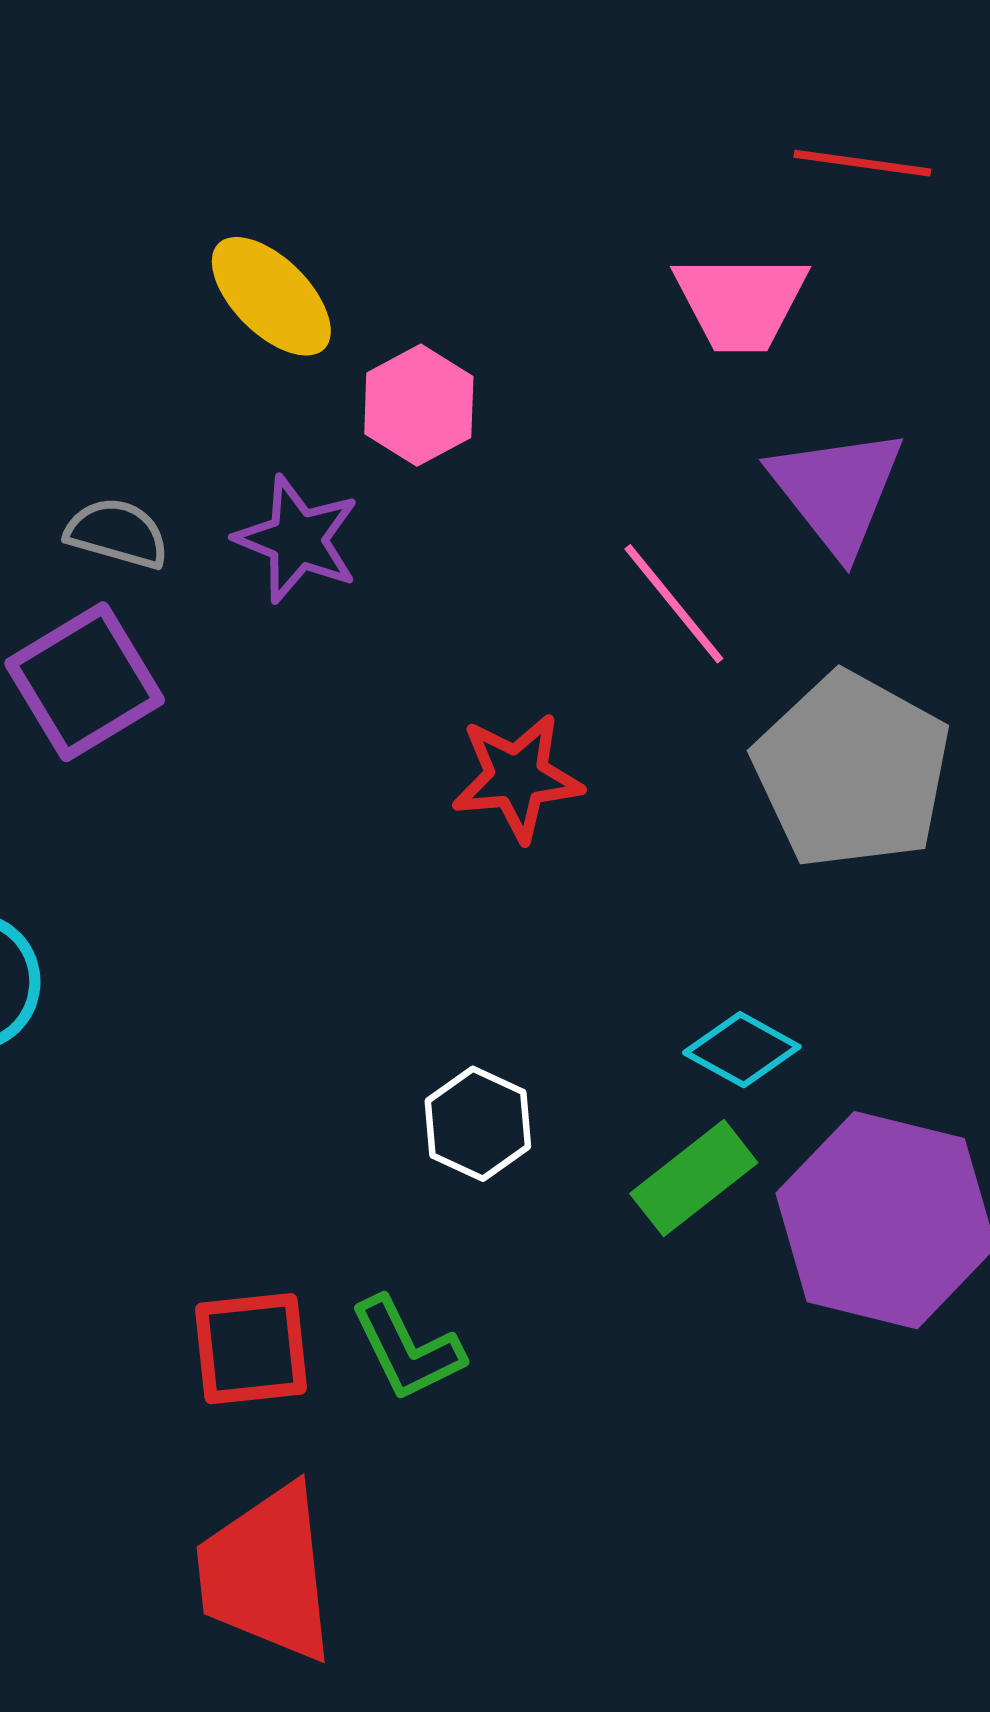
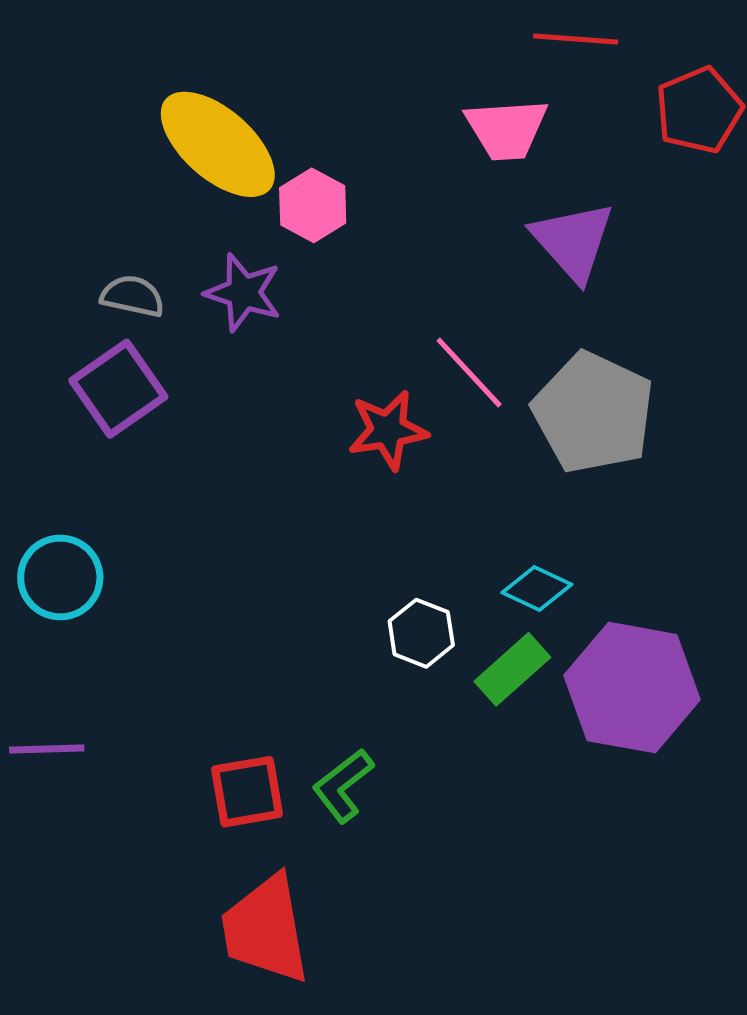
yellow ellipse: (271, 296) -> (218, 144), size x1.5
pink line: (674, 604) -> (469, 373), moved
white hexagon: (478, 1124) -> (421, 633), moved
green L-shape: (407, 1349) -> (343, 786), turned 82

